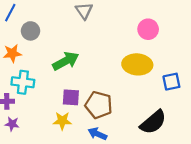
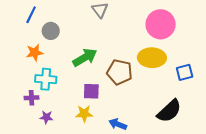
pink circle: (148, 29) -> (161, 24), size x1.5
brown pentagon: (99, 105) -> (120, 72), moved
purple star: (12, 124) -> (46, 117), moved

